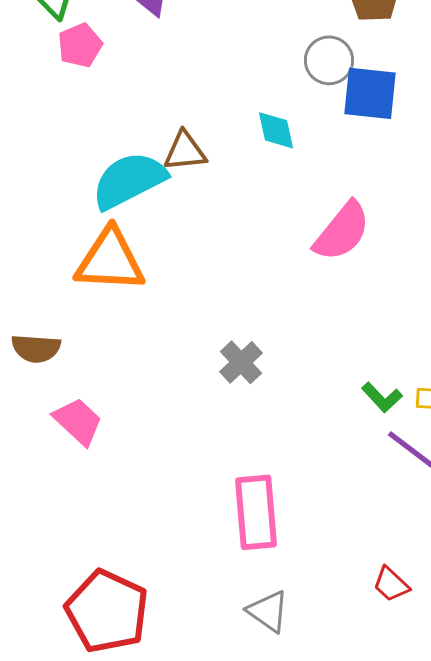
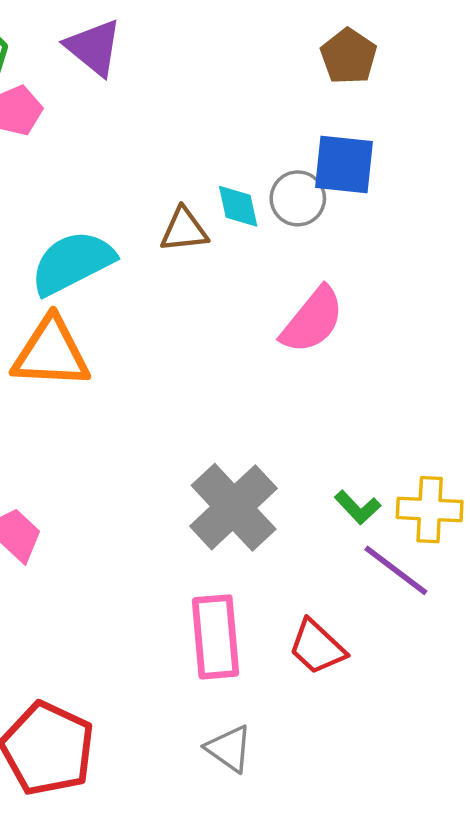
gray circle: (329, 60) -> (298, 198), moved
brown triangle: (185, 151) -> (184, 230), moved
gray cross: (241, 362) -> (234, 507), moved, size x1.8
red trapezoid: (391, 584) -> (317, 647), moved, size x1.4

